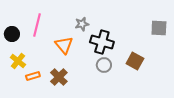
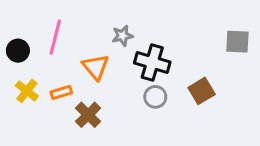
brown square: (135, 61) -> (202, 91), turned 30
orange rectangle: (33, 76) -> (61, 92), moved

